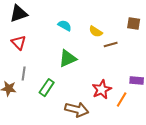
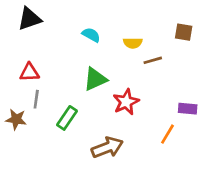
yellow semicircle: (96, 32) -> (133, 43), turned -32
red triangle: (19, 43) -> (29, 72), moved, turned -49
red star: (102, 90) -> (126, 102), moved
brown arrow: (77, 110) -> (107, 147), turned -35

